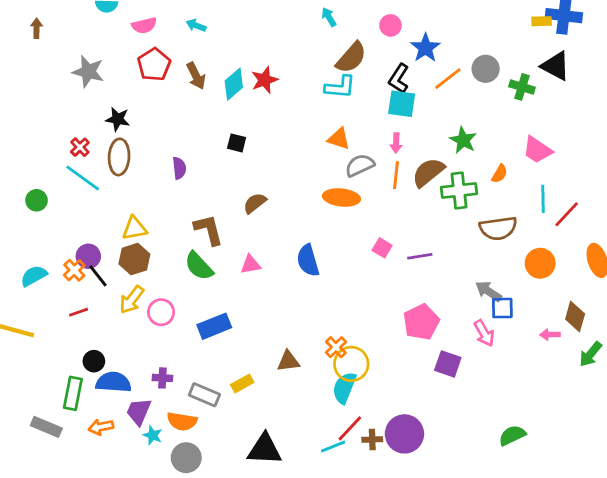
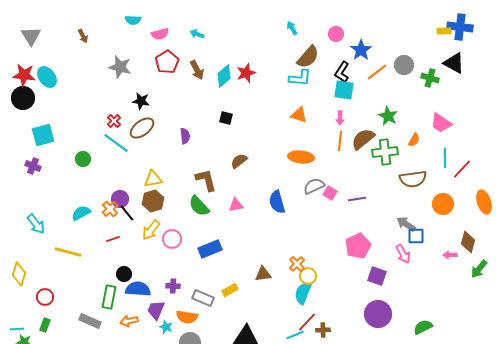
brown arrow: (37, 28) -> (83, 36), turned 152
brown ellipse: (119, 157) -> (142, 128), turned 50
gray semicircle: (360, 165) -> (314, 186), moved
yellow circle: (351, 364) -> (308, 276), size x0.7
purple circle: (404, 434) -> (378, 314), moved

